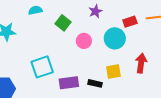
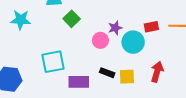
purple star: (95, 11) -> (115, 28), moved
green square: (63, 23) -> (72, 19), moved
black rectangle: (95, 83) -> (107, 73), moved

